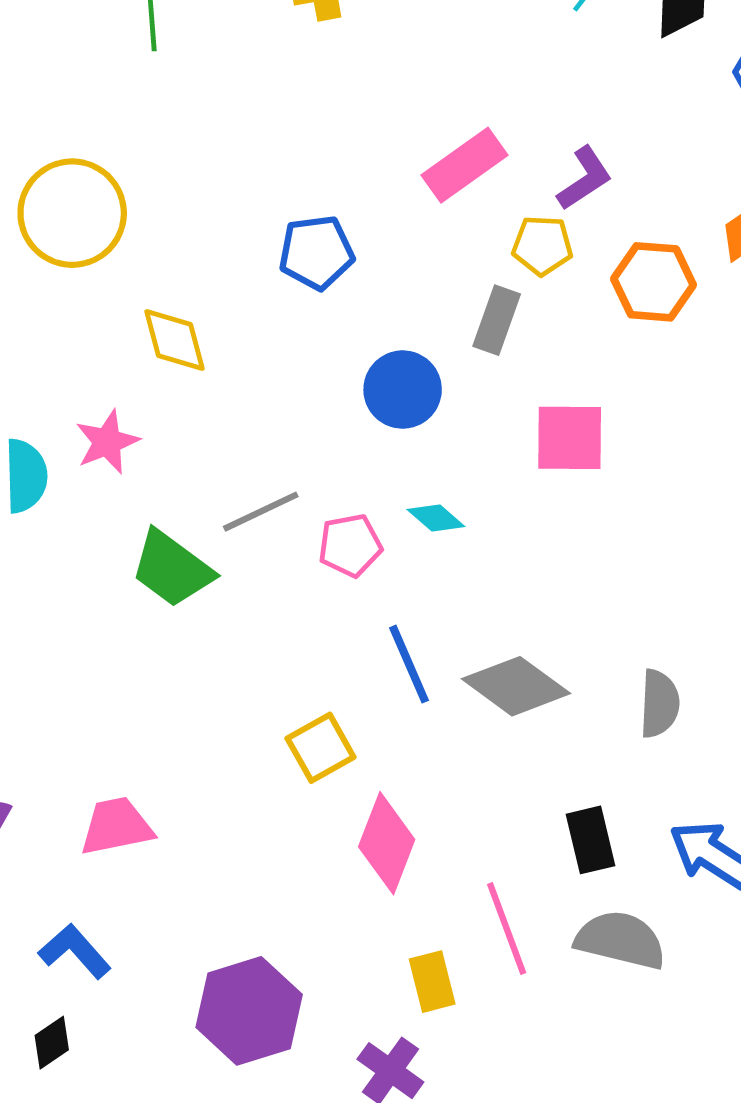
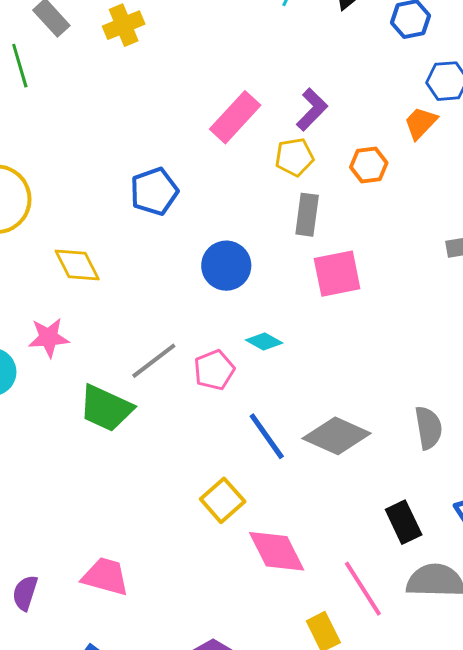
orange hexagon: (653, 282) -> (369, 165), size x0.7
gray rectangle: (497, 320) -> (307, 215), moved
pink star: (107, 442) -> (49, 338), turned 30
pink trapezoid: (116, 826) -> (105, 577), turned 39
pink diamond: (387, 843) -> (277, 551), turned -36

